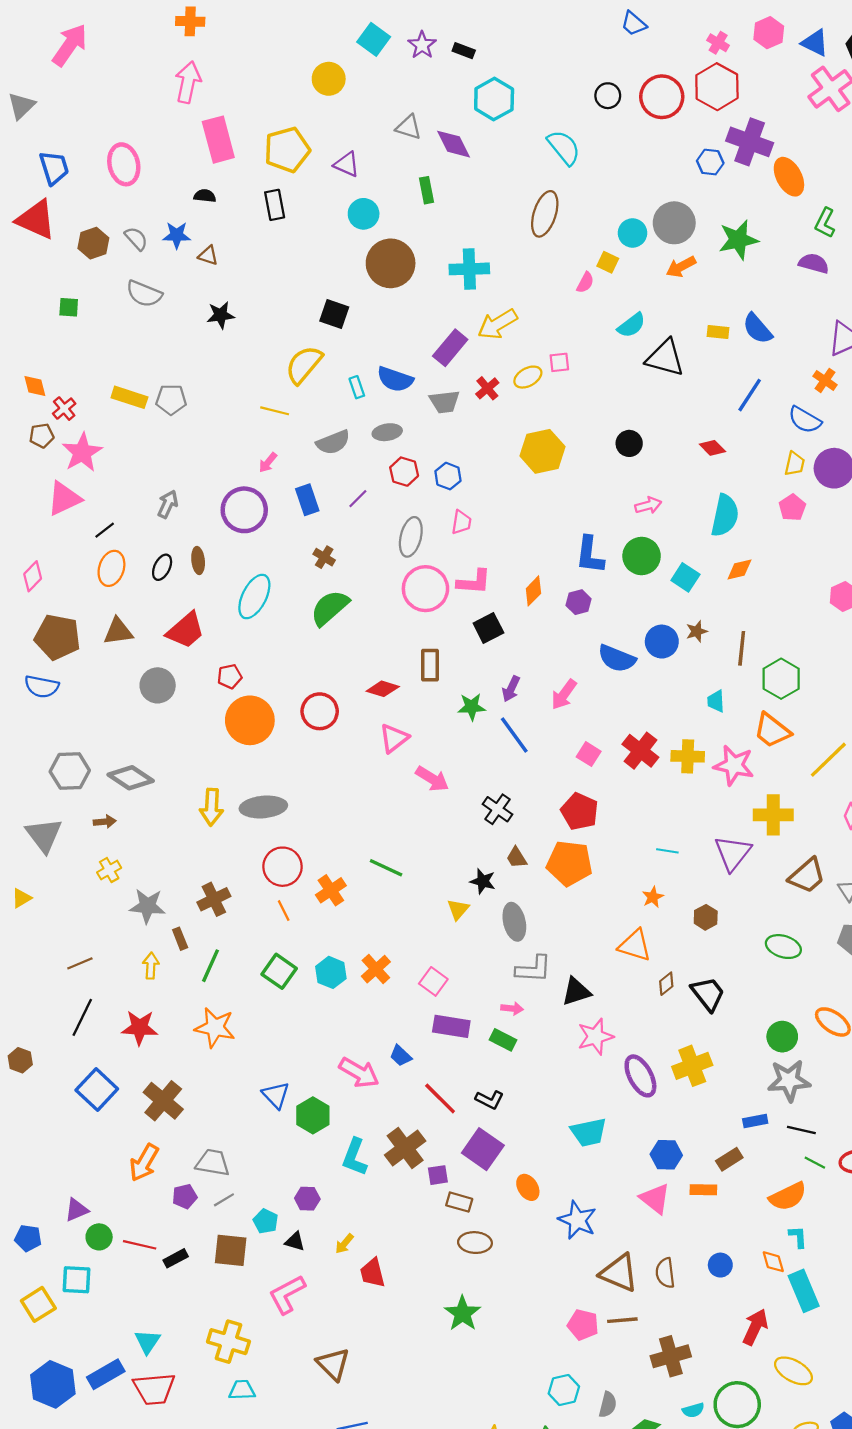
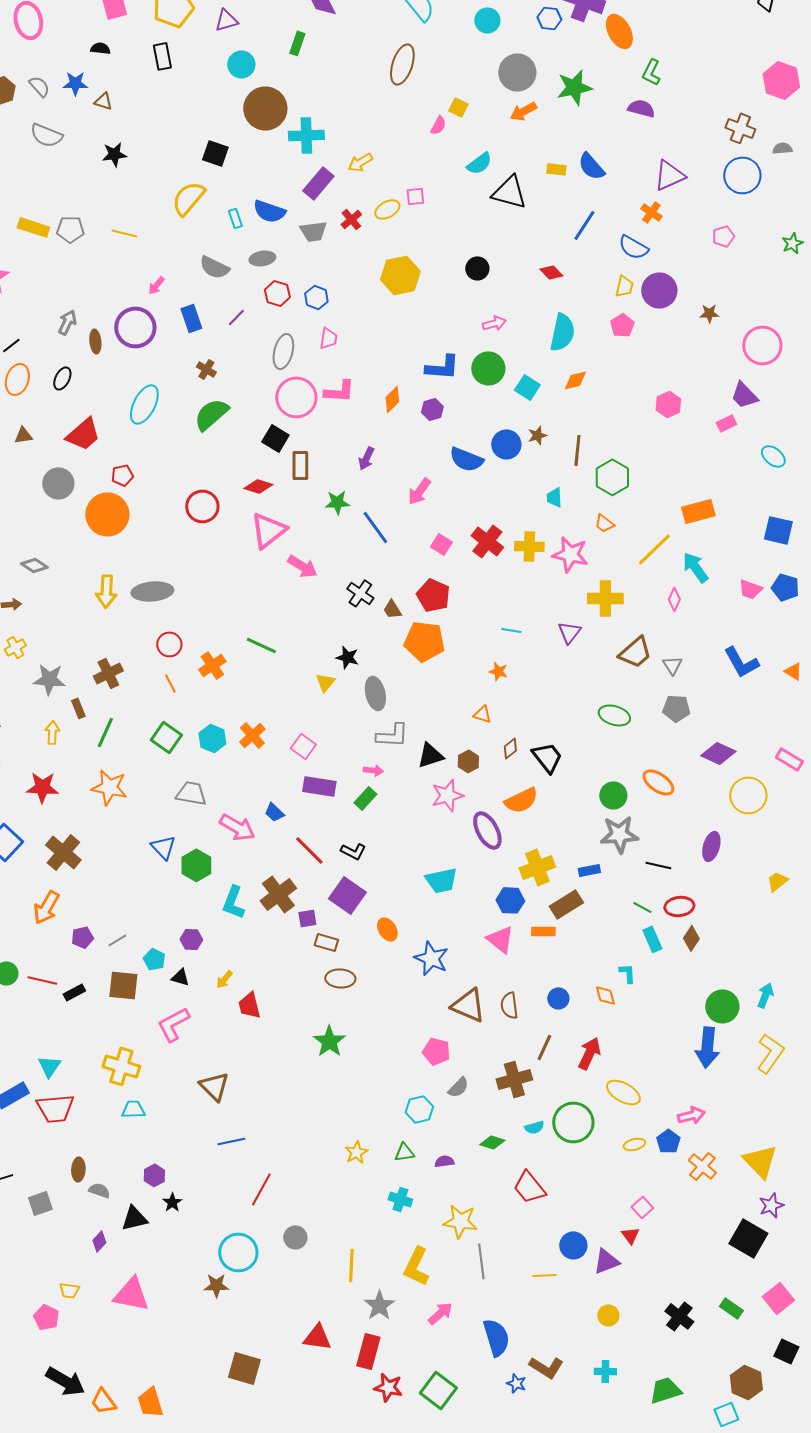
purple triangle: (347, 164) -> (226, 20), turned -40
green rectangle: (427, 190) -> (297, 43), turned 30
cyan circle: (633, 233) -> (487, 20), moved
cyan cross: (469, 269) -> (306, 135), moved
yellow arrow: (497, 324) -> (360, 162), size x0.7
yellow line: (275, 411) -> (124, 233), moved
gray semicircle: (333, 442) -> (214, 267), turned 48
blue L-shape: (590, 555) -> (442, 367), turned -93
brown ellipse: (198, 560) -> (95, 341), moved
black square: (488, 628) -> (275, 438), moved, turned -32
brown triangle: (118, 631) -> (23, 435), size x0.7
purple arrow: (511, 689) -> (366, 458), moved
orange circle: (250, 720) -> (107, 514), moved
orange trapezoid: (772, 730) -> (604, 523), size x0.6
pink triangle: (394, 738) -> (268, 530), size x1.4
gray diamond: (131, 778) -> (34, 565), size x0.7
purple triangle: (733, 853) -> (569, 632), size x0.7
brown trapezoid: (517, 858) -> (392, 609), moved
red circle: (282, 867) -> (169, 644), size x0.7
orange star: (653, 897) -> (498, 671), turned -30
brown hexagon: (706, 917) -> (468, 761), moved
orange triangle: (635, 945) -> (482, 714), size x0.6
green rectangle: (503, 1040) -> (365, 798), turned -75
yellow cross: (692, 1066) -> (537, 867), moved
black line: (801, 1130) -> (658, 865), moved
brown rectangle: (729, 1159) -> (566, 904), size x1.4
gray trapezoid: (213, 1163) -> (191, 793), moved
orange semicircle: (788, 1196) -> (521, 800), moved
cyan rectangle: (804, 1291) -> (652, 939), moved, size x0.7
brown line: (622, 1320) -> (544, 1047), moved, turned -60
gray semicircle: (608, 1405) -> (458, 1087), moved, turned 30

